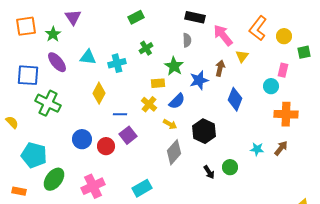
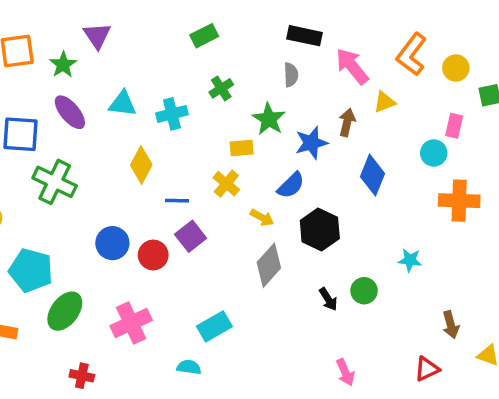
yellow triangle: (242, 56) -> (384, 102), turned 32
blue semicircle: (177, 101) -> (291, 185), moved
brown arrow: (281, 148) -> (451, 325), moved, turned 126

